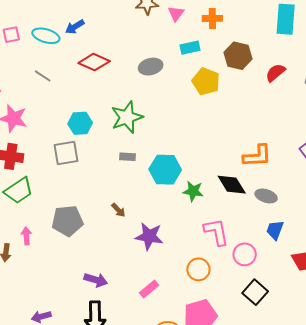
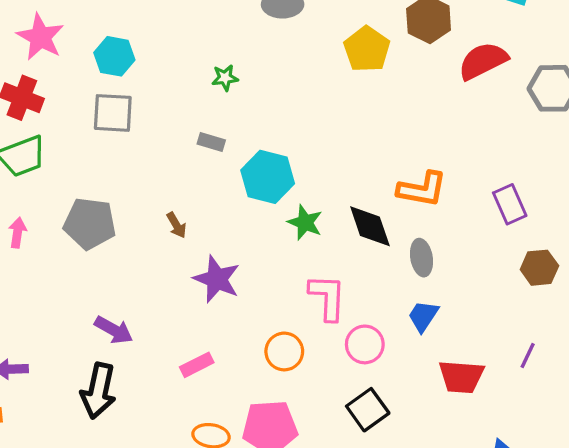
red semicircle: (275, 73) -> (483, 61), size x1.4
green star: (127, 117) -> (225, 78), size x0.5
cyan hexagon: (80, 123) -> (114, 56), moved
gray ellipse: (266, 196) -> (422, 258), turned 50

